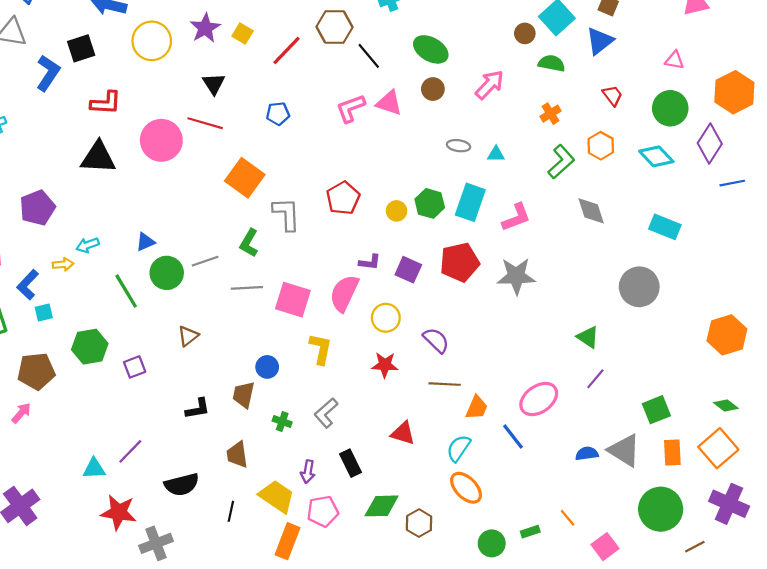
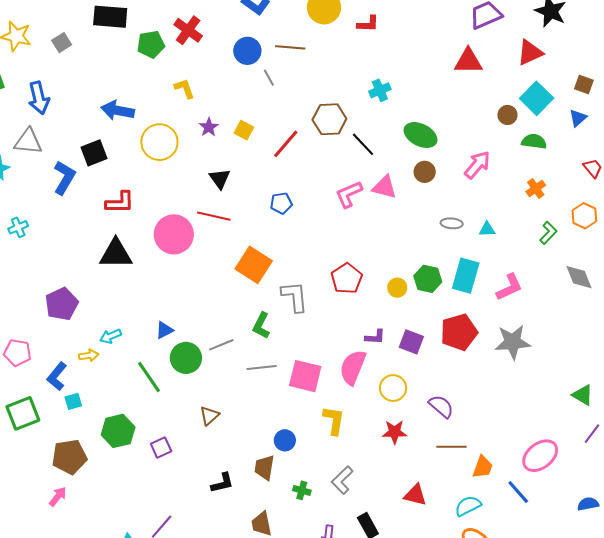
purple star: (205, 28) -> (209, 127), size x0.7
blue triangle: (600, 41) -> (578, 118), size x0.7
green L-shape: (561, 162) -> (548, 233), size x0.7
cyan semicircle: (459, 448) -> (468, 506), turned 32

